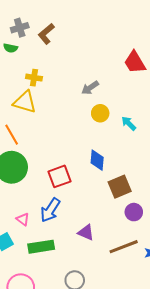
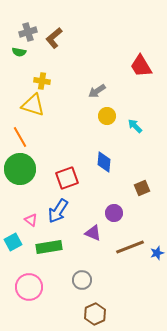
brown square: (120, 187) -> (142, 188), moved, size x0.7
purple circle: (134, 212) -> (114, 213), moved

